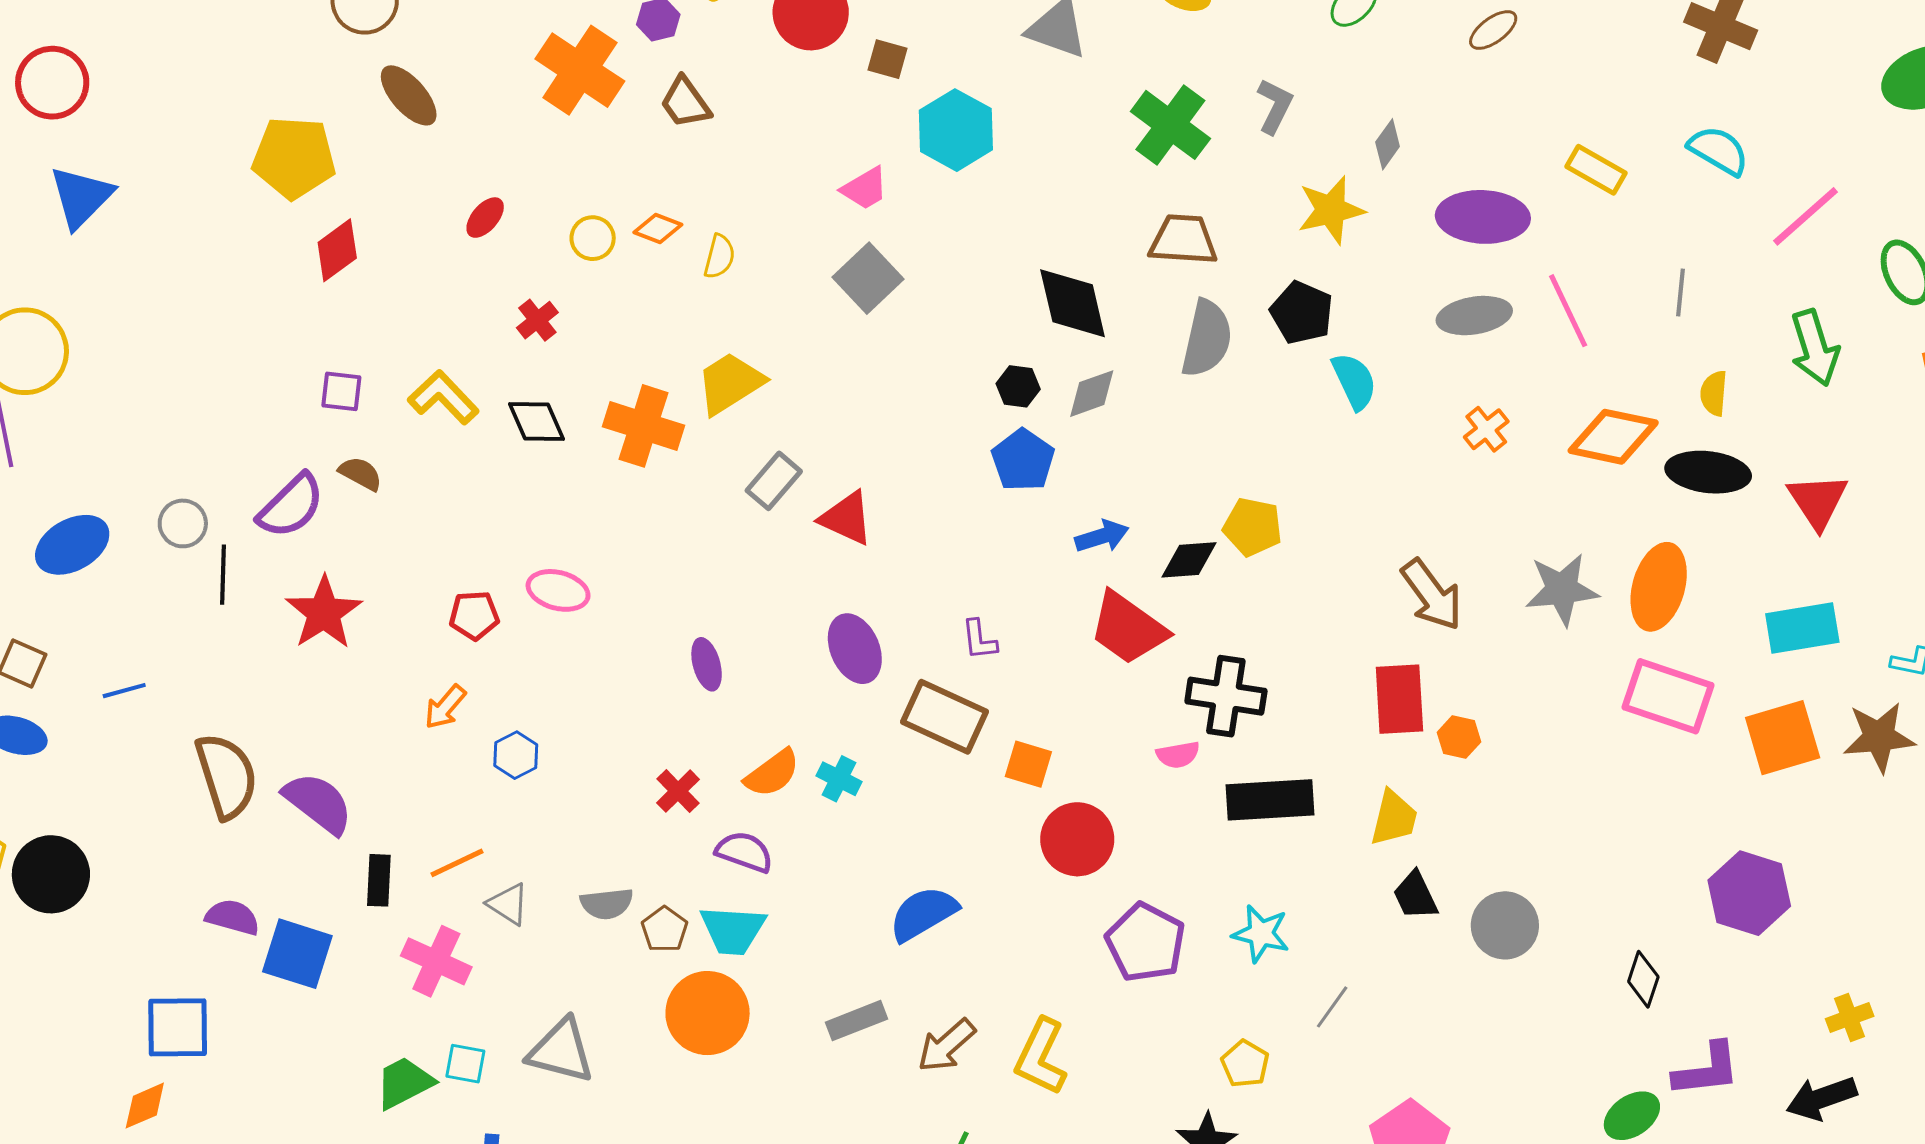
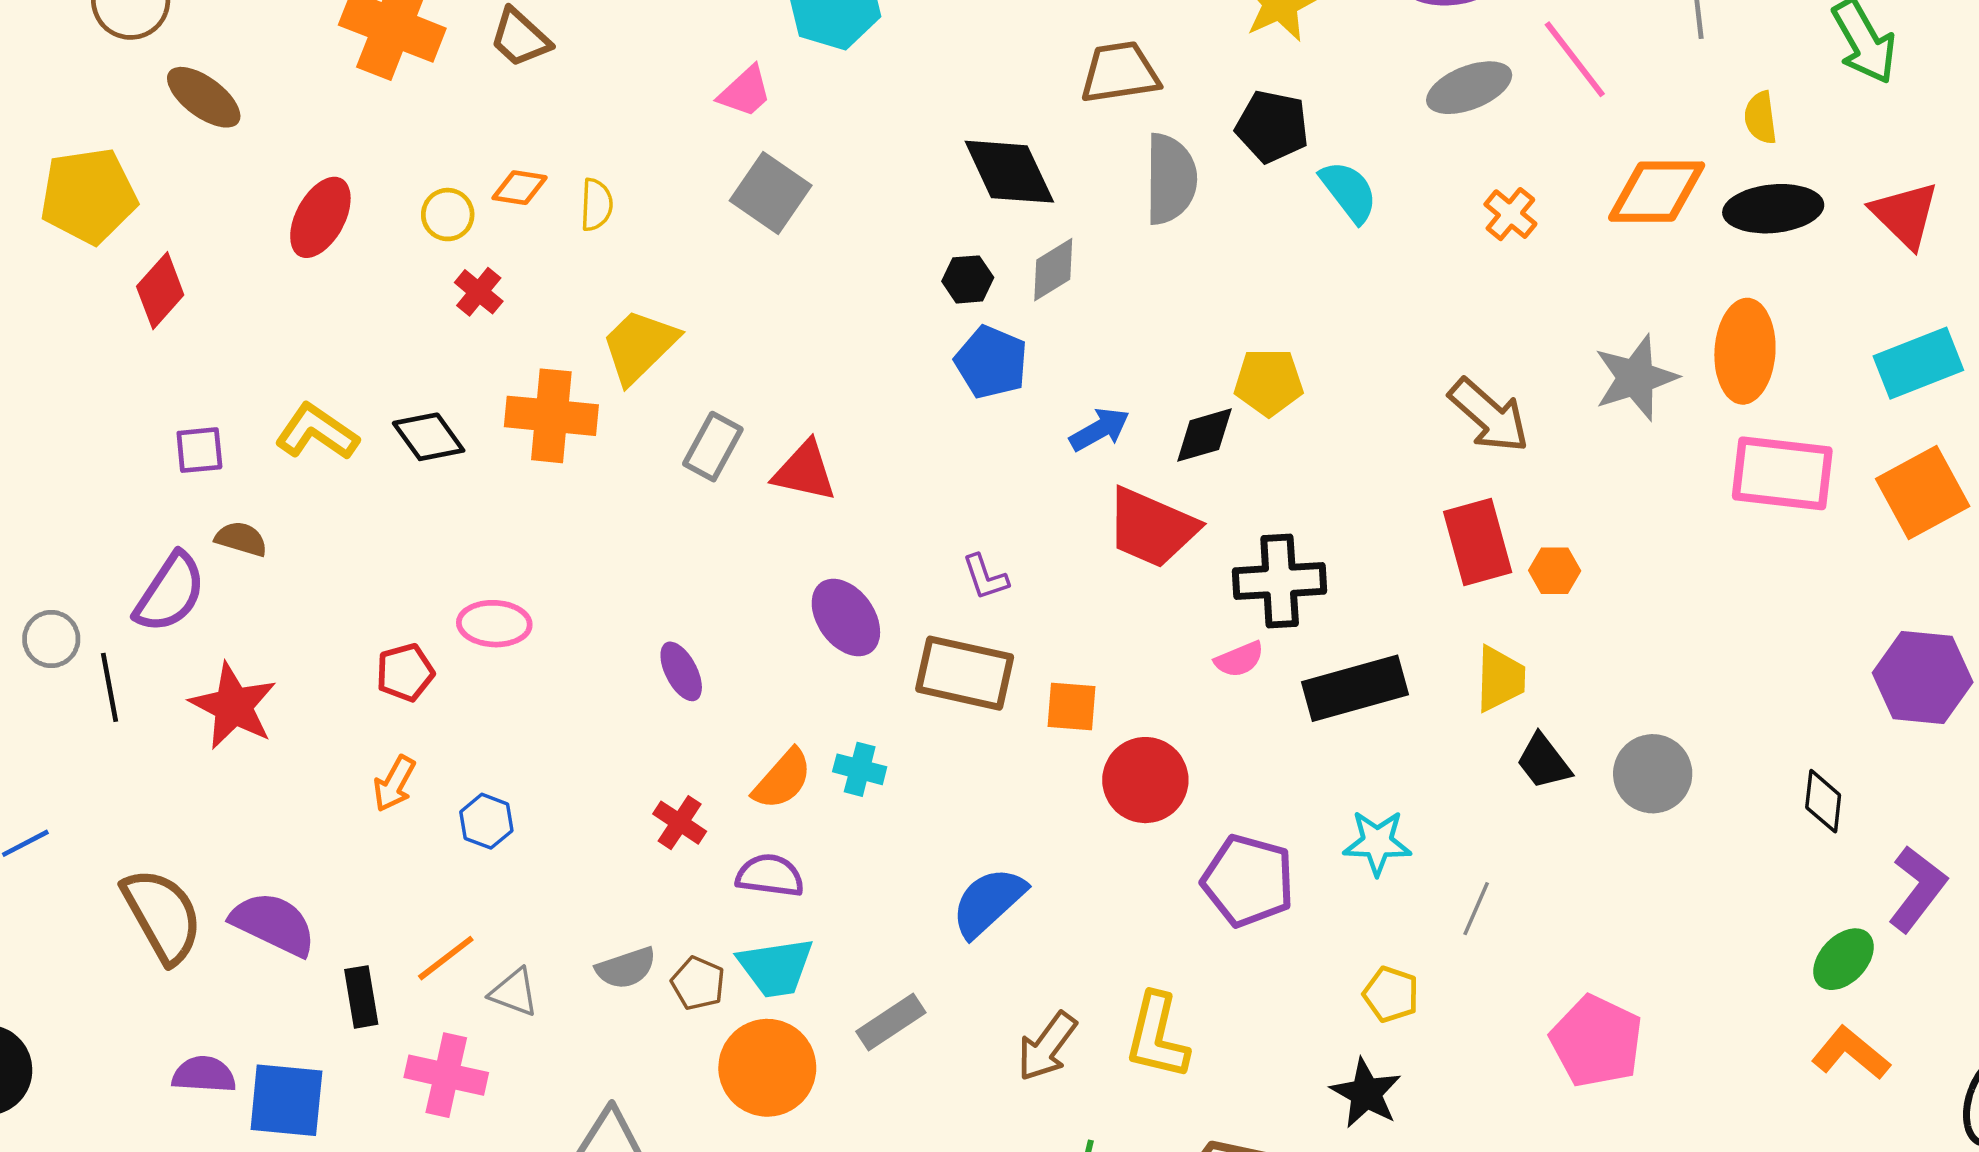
red ellipse: (485, 218) -> (320, 217), size x1.6
red cross: (537, 320) -> (479, 292), moved
gray rectangle: (856, 1021) -> (891, 1022), moved
purple L-shape: (1707, 1070) -> (1917, 889), turned -34

